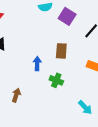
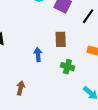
green cross: (56, 80) -> (67, 67), moved

